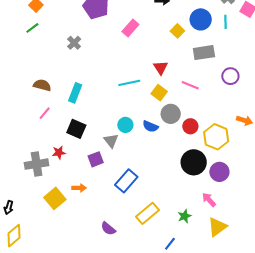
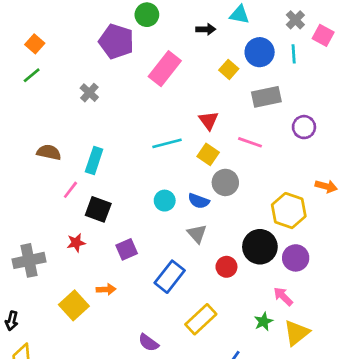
pink rectangle: (130, 28) -> (165, 69), size x1.4
pink line: (45, 113) -> (70, 190), moved
red circle: (190, 126) -> (226, 267), moved
gray triangle: (111, 141) -> (197, 234), moved
gray cross: (37, 164) -> (29, 260), moved
green star: (185, 216) -> (263, 321), moved

